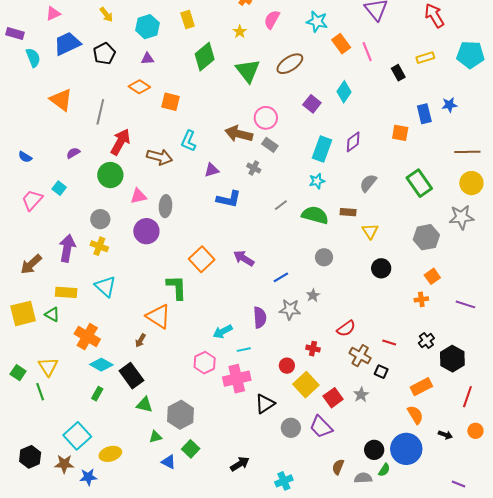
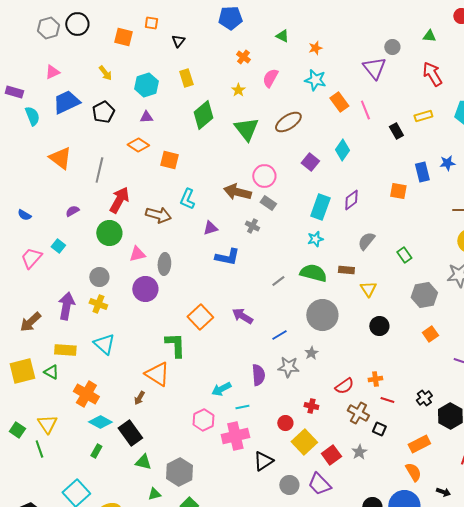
green rectangle: (419, 183) -> (404, 255), moved, size x0.6
gray line: (281, 205) -> (278, 281), moved
gray circle: (324, 257) -> (322, 315), size x1.8
orange cross: (421, 299) -> (375, 379), moved

